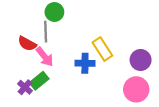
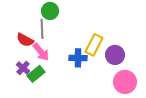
yellow rectangle: (102, 49) -> (94, 45), turned 60
purple circle: (141, 60) -> (115, 55), moved
purple cross: (25, 87) -> (23, 68), moved

